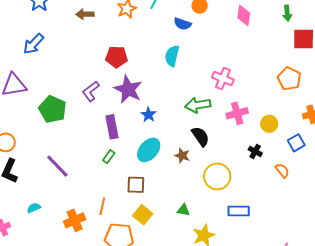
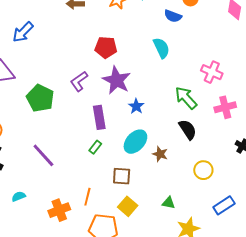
cyan semicircle: (172, 56) -> (161, 48), turned 140
green arrow: (198, 105) -> (186, 98), turned 55
brown star: (182, 156) -> (160, 154), moved
yellow circle: (217, 176) -> (203, 170), size x0.7
blue rectangle: (239, 211) -> (224, 205), turned -35

